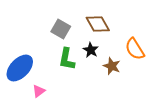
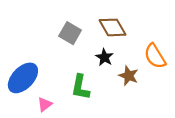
green L-shape: (67, 59) -> (80, 87), moved

